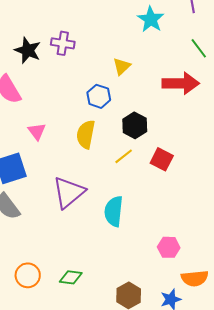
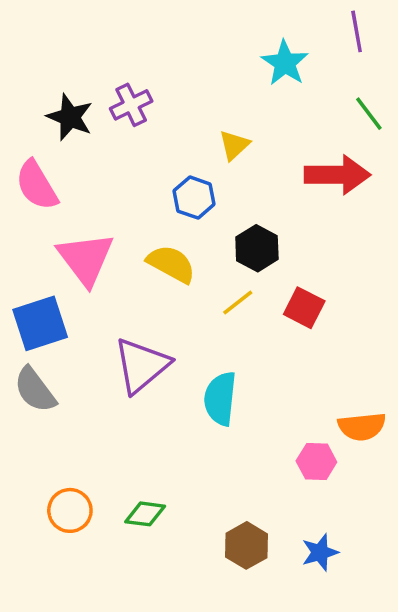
purple cross: (63, 43) -> (131, 105), turned -35
pink triangle: (37, 131) -> (86, 259), size x1.8
yellow semicircle: (86, 134) -> (171, 264), turned 108
orange semicircle: (195, 278) -> (362, 427), moved

